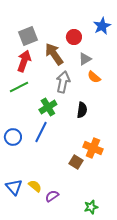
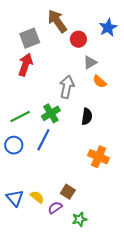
brown arrow: (54, 54) -> (57, 21), moved
green line: (19, 87) -> (20, 116), moved
brown square: (76, 162) -> (68, 192), moved
green star: (91, 207) -> (79, 219), moved

